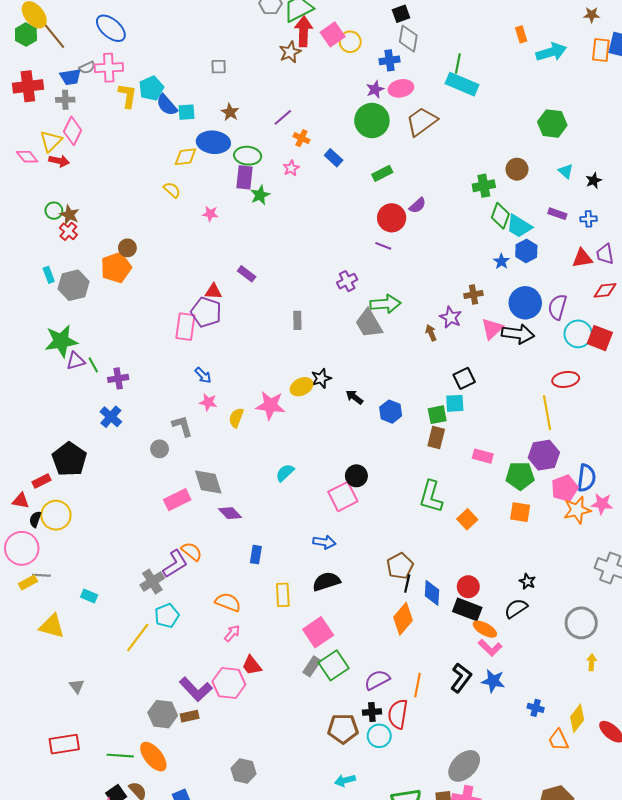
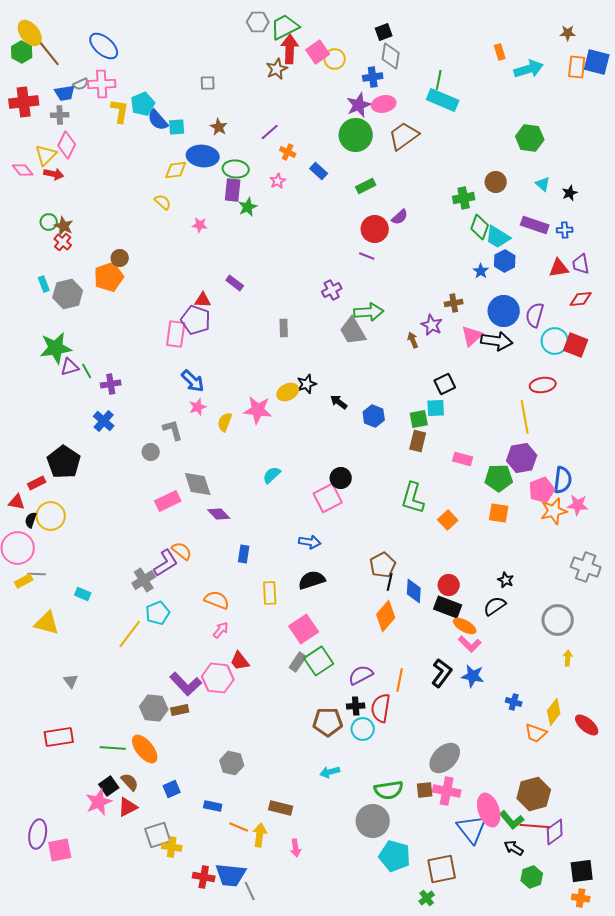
purple star: (375, 89) -> (359, 105), size x1.4
purple rectangle: (557, 214) -> (535, 225), size x1.5
blue arrow: (203, 375) -> (193, 381), size x1.4
pink star: (208, 402) -> (198, 407), turned -30
orange trapezoid: (558, 740) -> (536, 733), turned -45

